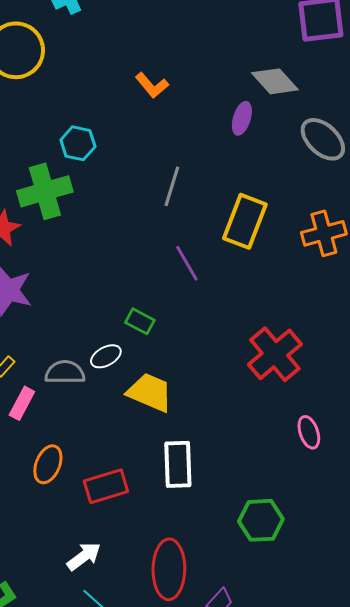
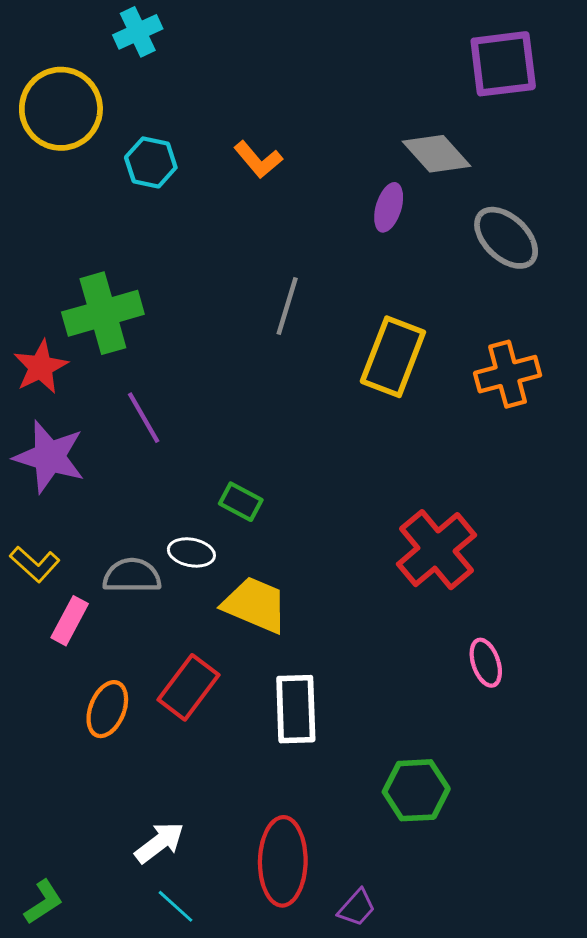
cyan hexagon: (78, 143) -> (151, 162), moved
purple line: (187, 263) -> (144, 418), moved
white ellipse: (106, 356) -> (191, 552), turned 40
red rectangle: (106, 486) -> (189, 687), moved, turned -36

